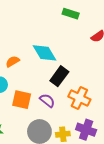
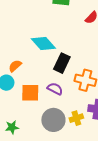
orange semicircle: (13, 61) -> (15, 66), moved

